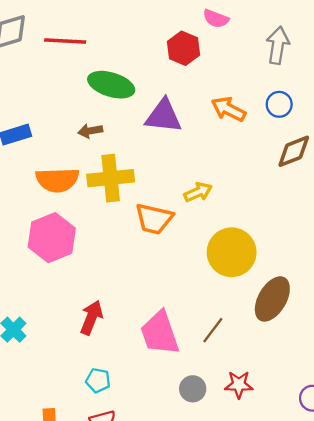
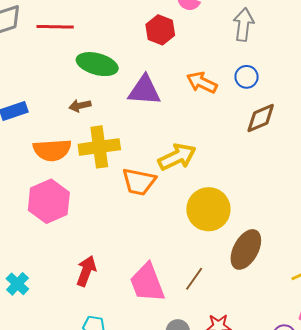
yellow arrow: (198, 192) -> (177, 157), size x1.5

